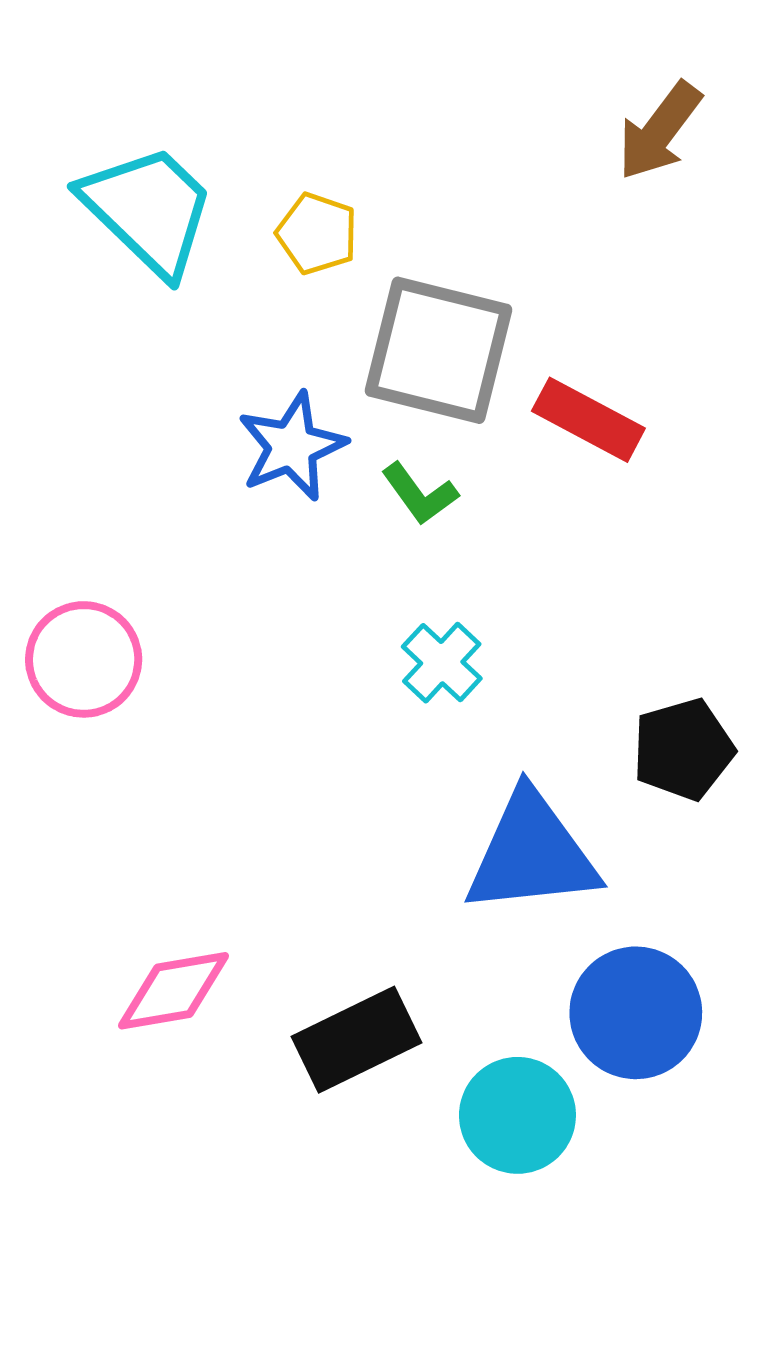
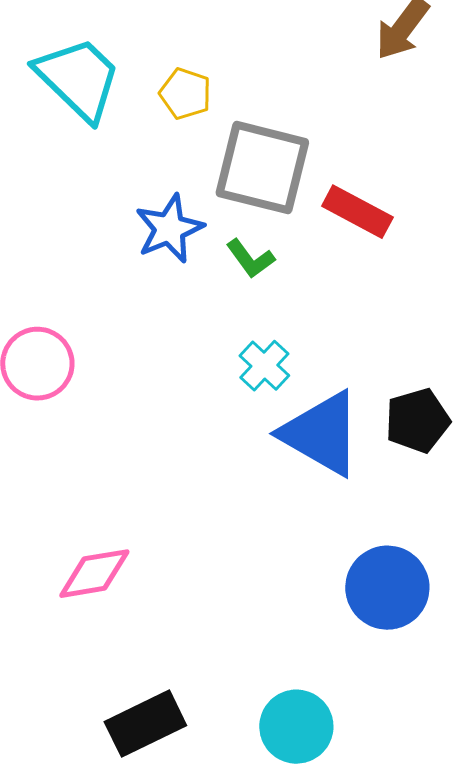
blue triangle: (532, 853) -> (321, 434), moved, turned 36
black rectangle: (357, 1040) -> (145, 724), moved
cyan circle: (517, 1115) -> (296, 727), moved

